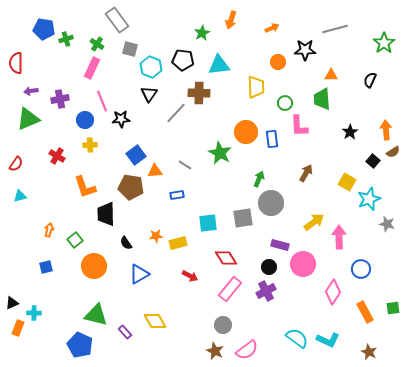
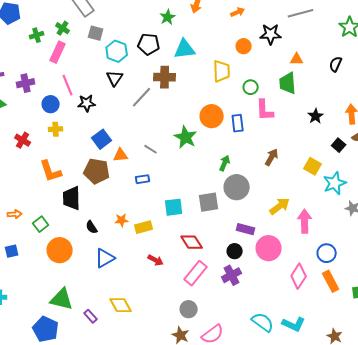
green cross: (66, 39) -> (37, 35), moved
orange arrow: (49, 230) -> (15, 214), turned 72
orange rectangle: (365, 312) -> (331, 281), moved

